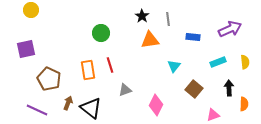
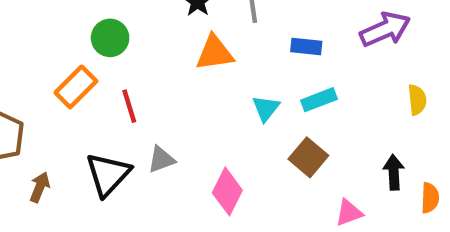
cyan rectangle: (218, 62) -> (319, 100), moved
orange rectangle: (88, 70) -> (76, 87), moved, turned 54
black arrow: (229, 88) -> (394, 172), moved
orange semicircle: (244, 104) -> (430, 198), moved
black triangle: (91, 108) -> (108, 174), moved, turned 35

